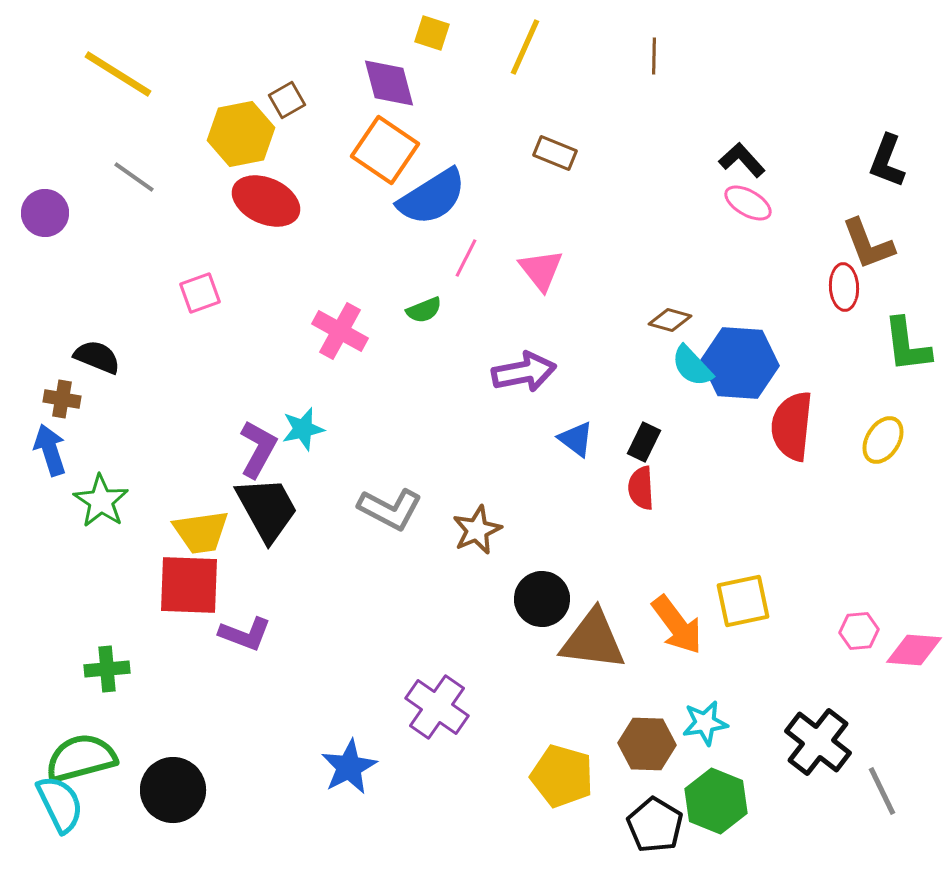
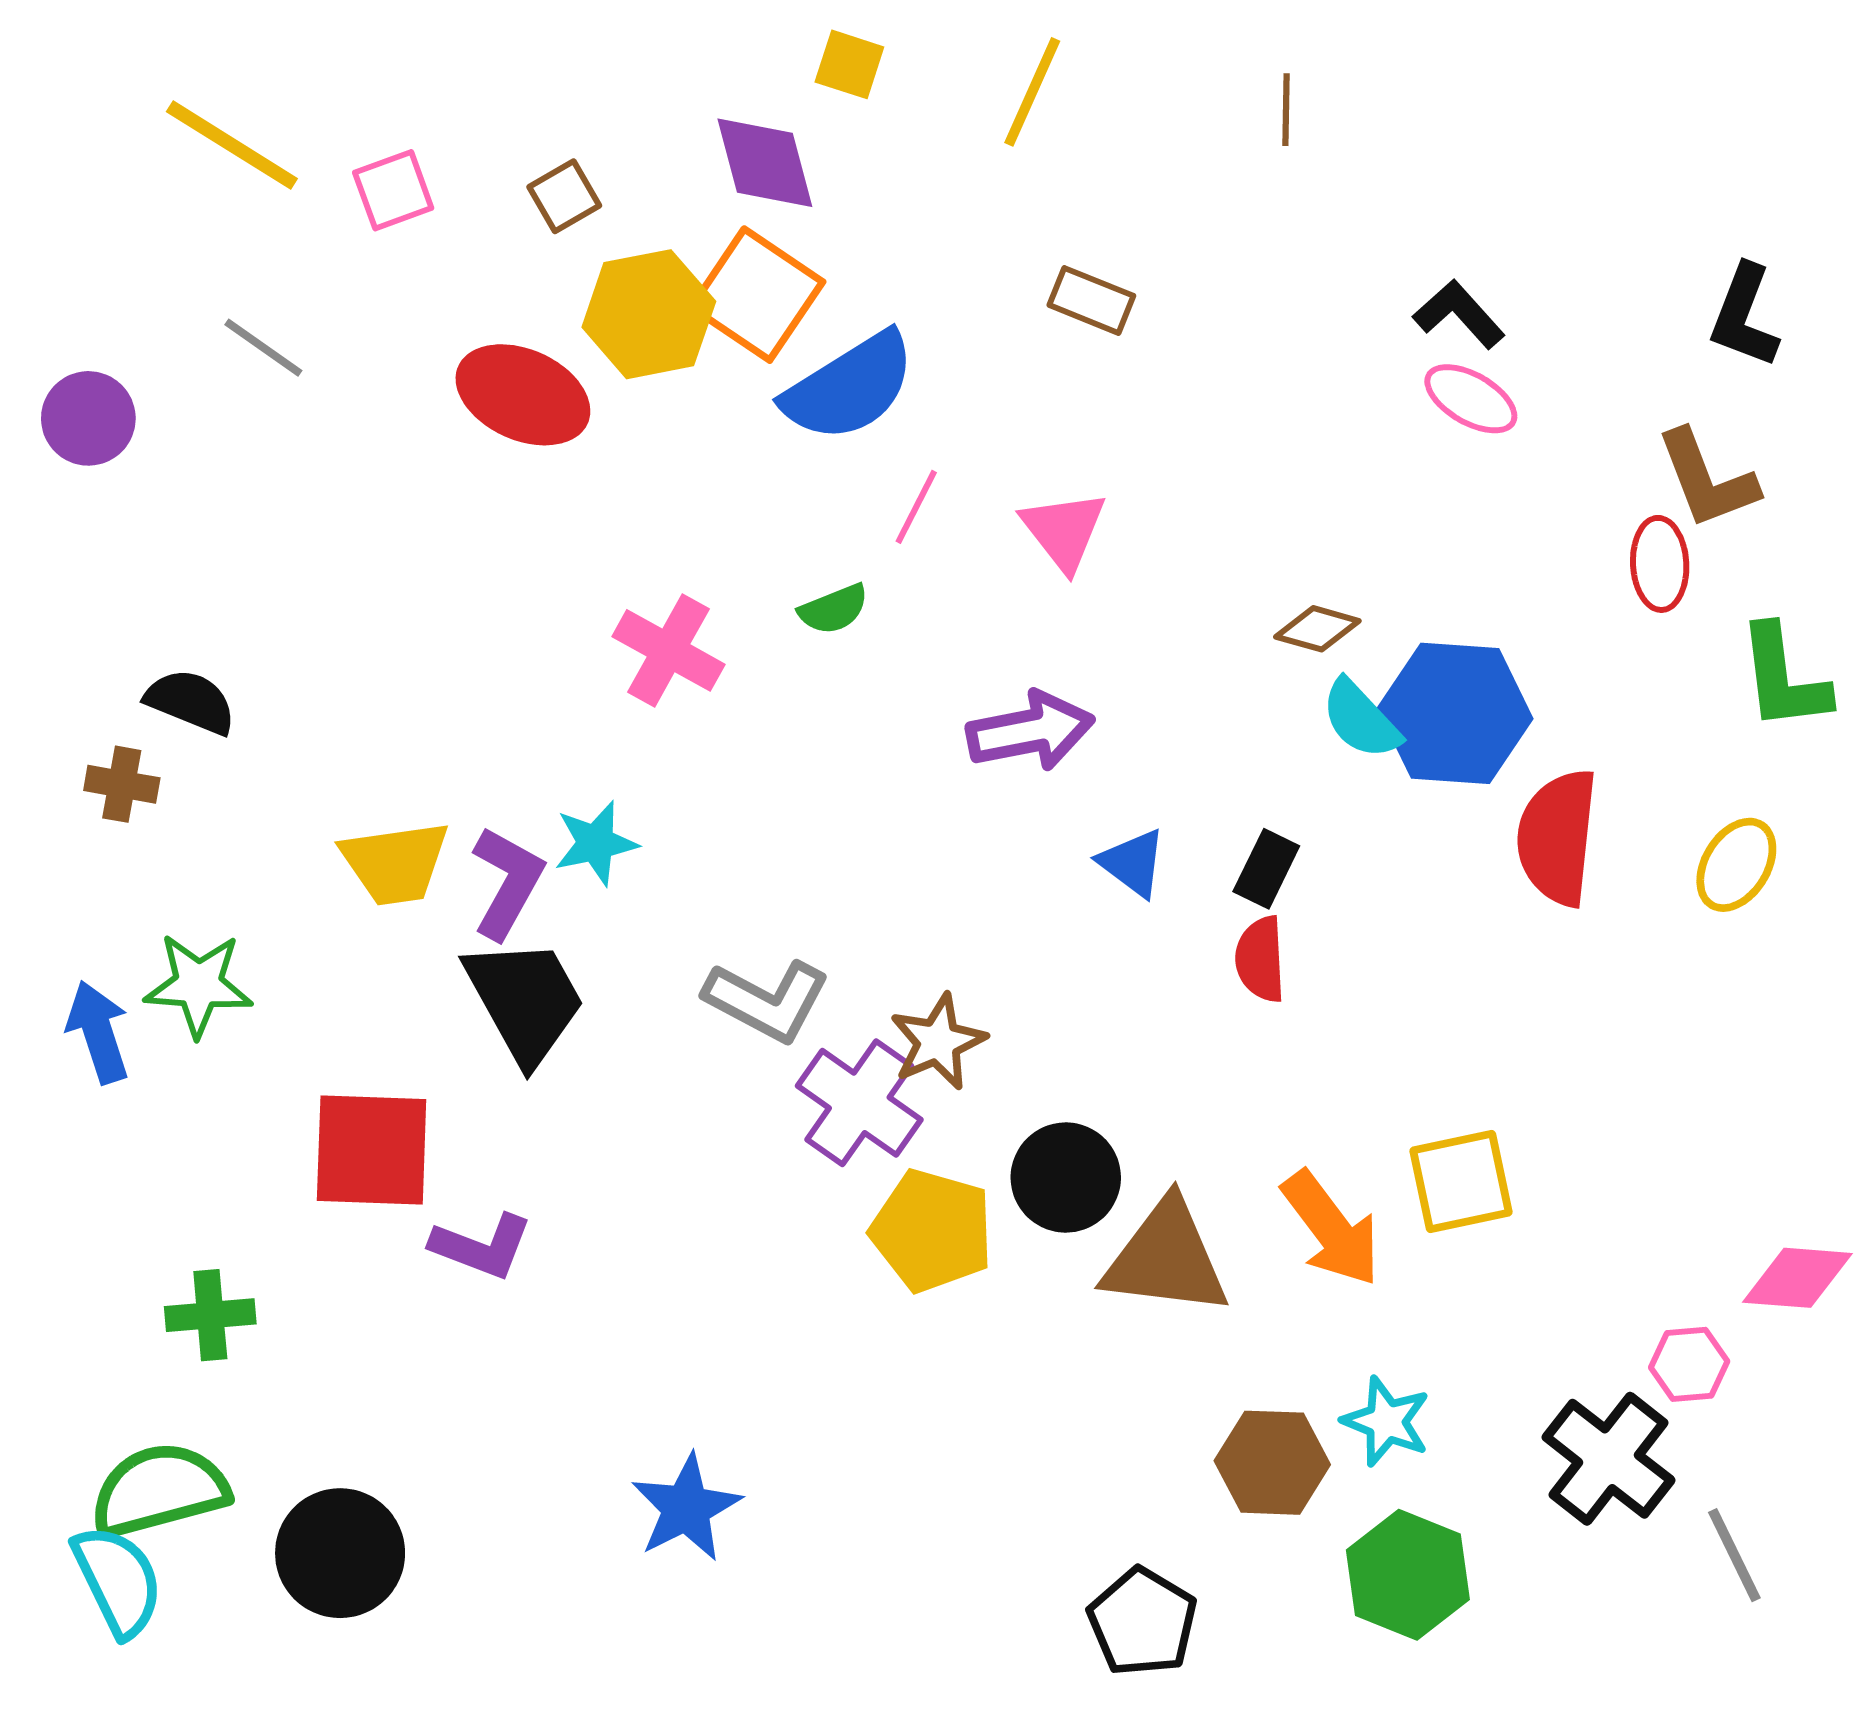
yellow hexagon: (241, 134) -> (649, 314), moved
pink square: (200, 293) -> (393, 190), moved
blue arrow: (50, 450) -> (98, 1032), moved
green star: (101, 501) -> (198, 985), turned -30
yellow trapezoid: (201, 532) -> (395, 863), moved
pink hexagon: (859, 631) -> (1689, 1364), moved
purple cross: (437, 707) -> (859, 1103), moved
cyan star: (705, 723) -> (1386, 1421), turned 30
yellow pentagon: (562, 776) -> (932, 1231), moved
black pentagon: (655, 825) -> (1142, 1622), moved

